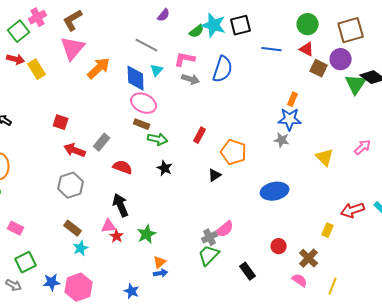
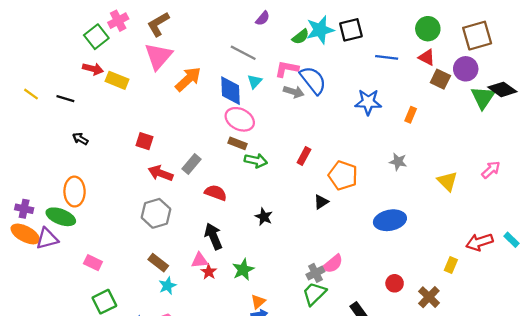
cyan star: (214, 25) -> (320, 30), turned -30
yellow rectangle: (37, 69) -> (117, 80), turned -36
blue semicircle: (223, 69) -> (313, 80), moved, turned -56
blue star: (290, 119) -> (368, 102), moved
black star: (165, 168) -> (264, 217), moved

